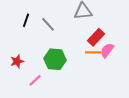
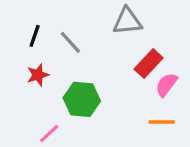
orange line: (93, 52) -> (162, 122), moved
red star: (17, 61) -> (38, 75), moved

